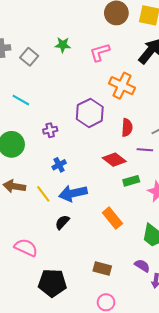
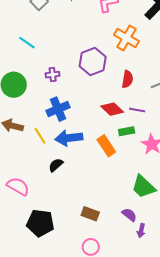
purple line: (145, 150) -> (137, 110), moved
blue cross: (59, 165) -> (58, 109), size x1.6
orange rectangle: (112, 218) -> (106, 146), moved

